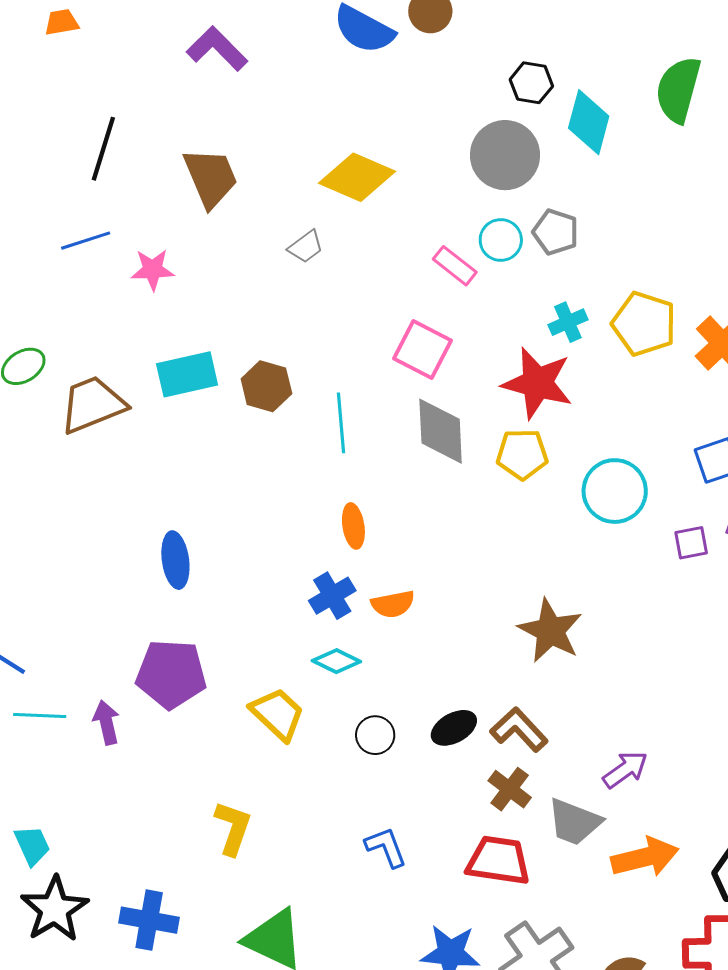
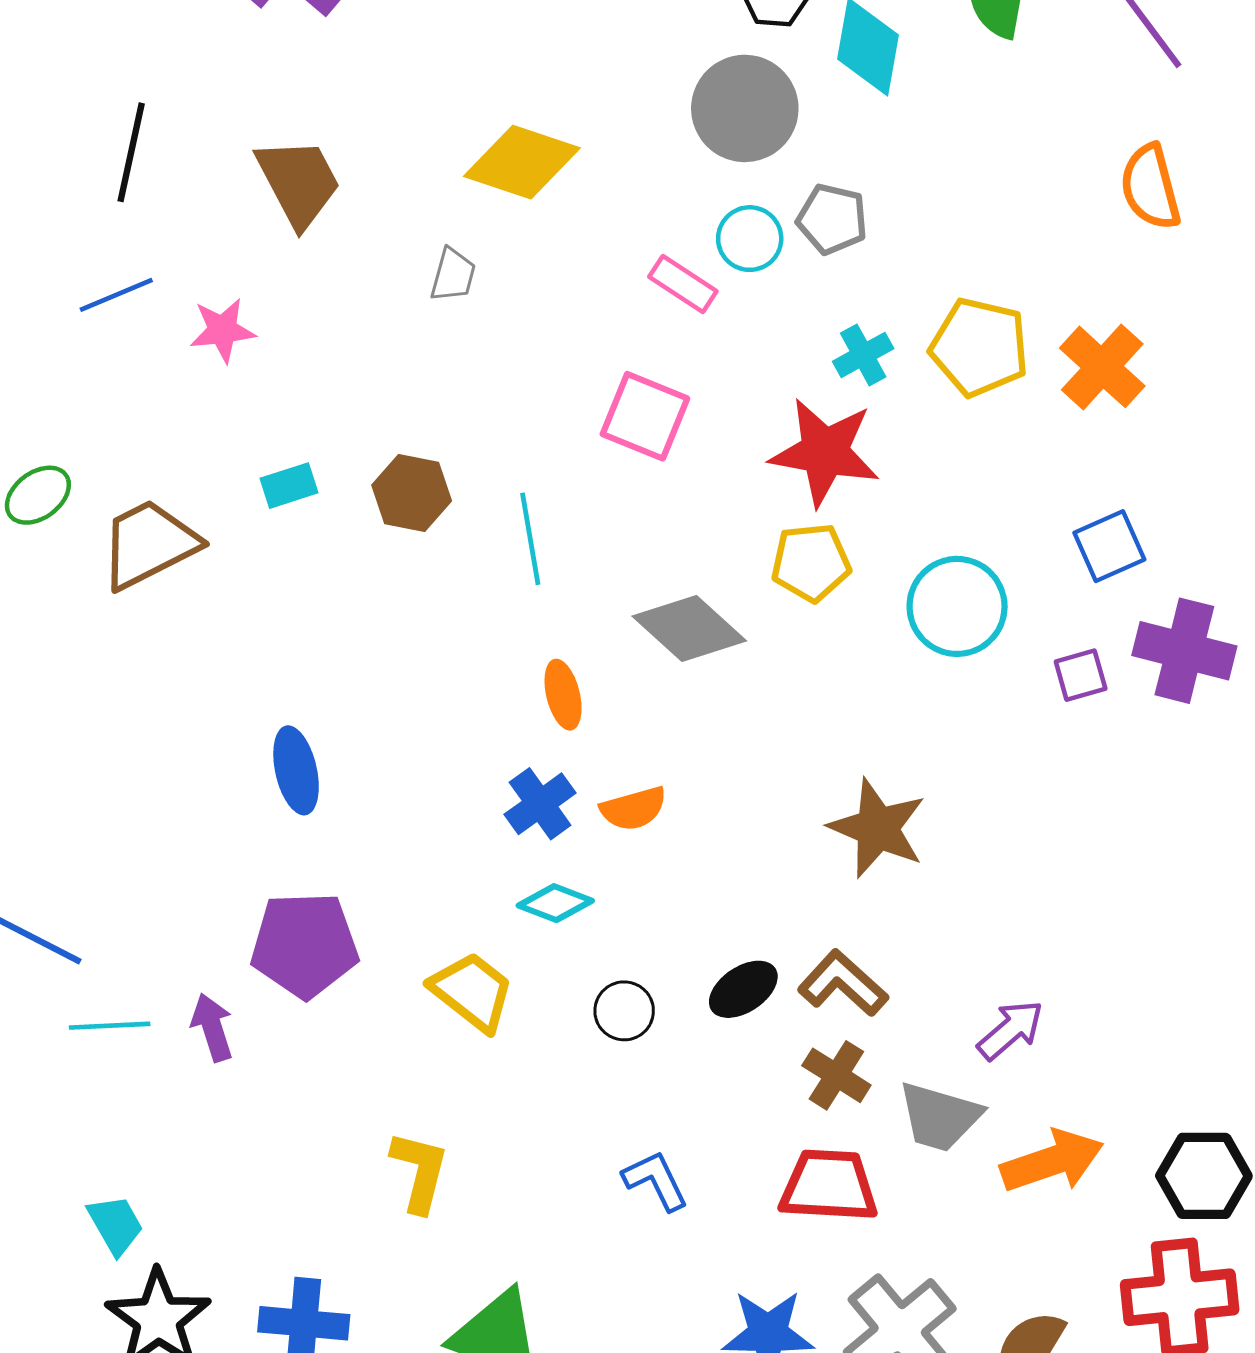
gray trapezoid: (306, 247) -> (453, 275), turned -33
cyan rectangle: (187, 374) -> (289, 486), size x0.6
gray diamond: (441, 431) -> (689, 629), moved, turned -40

